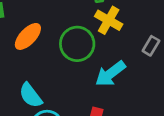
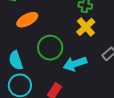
green circle: (77, 44) -> (50, 48), moved

